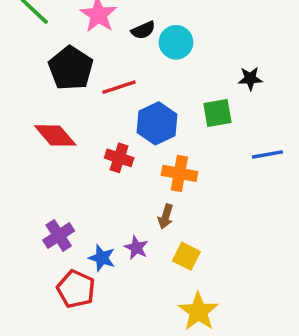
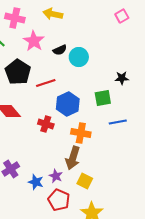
blue line: (267, 154) -> (118, 122), moved
brown arrow: (166, 217) -> (73, 158), size x1.6
red pentagon: (76, 289) -> (59, 200), moved

